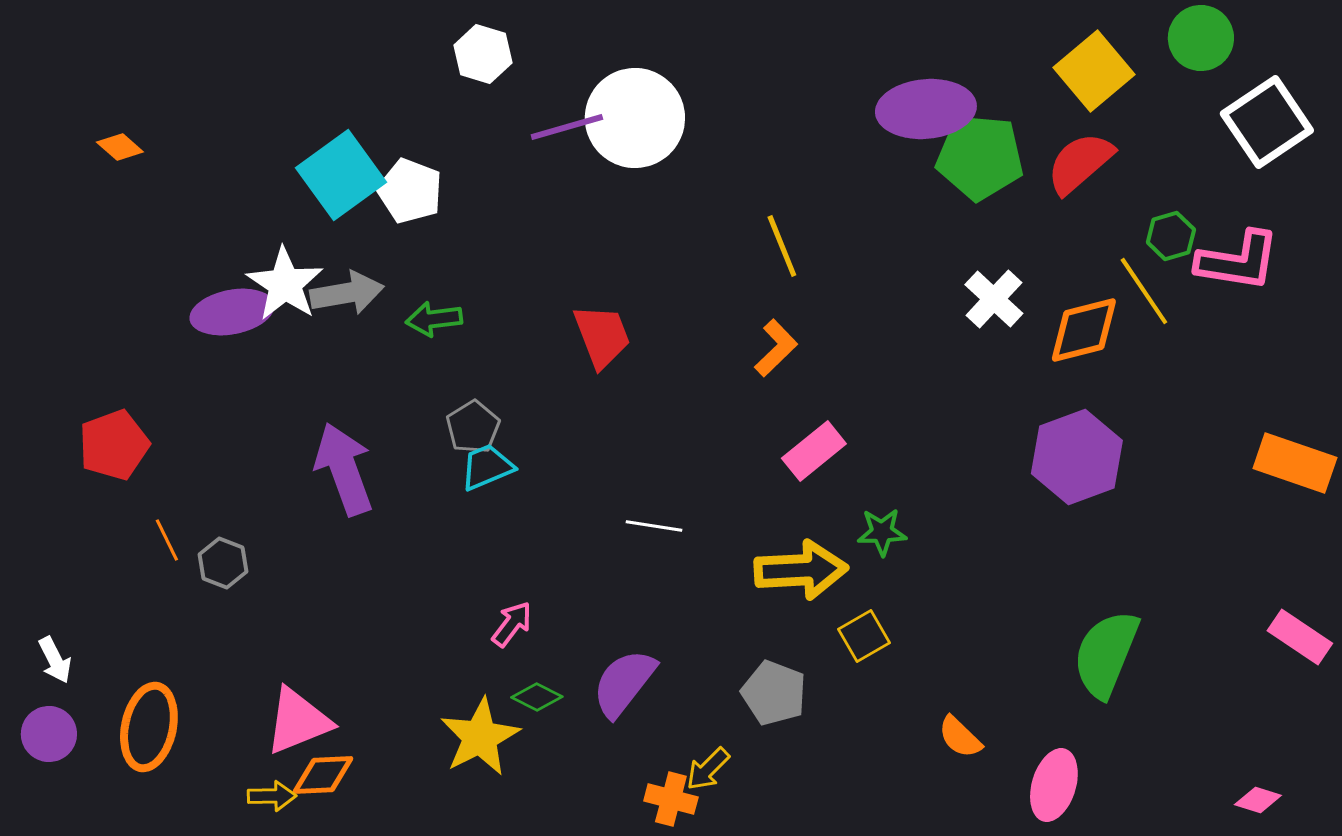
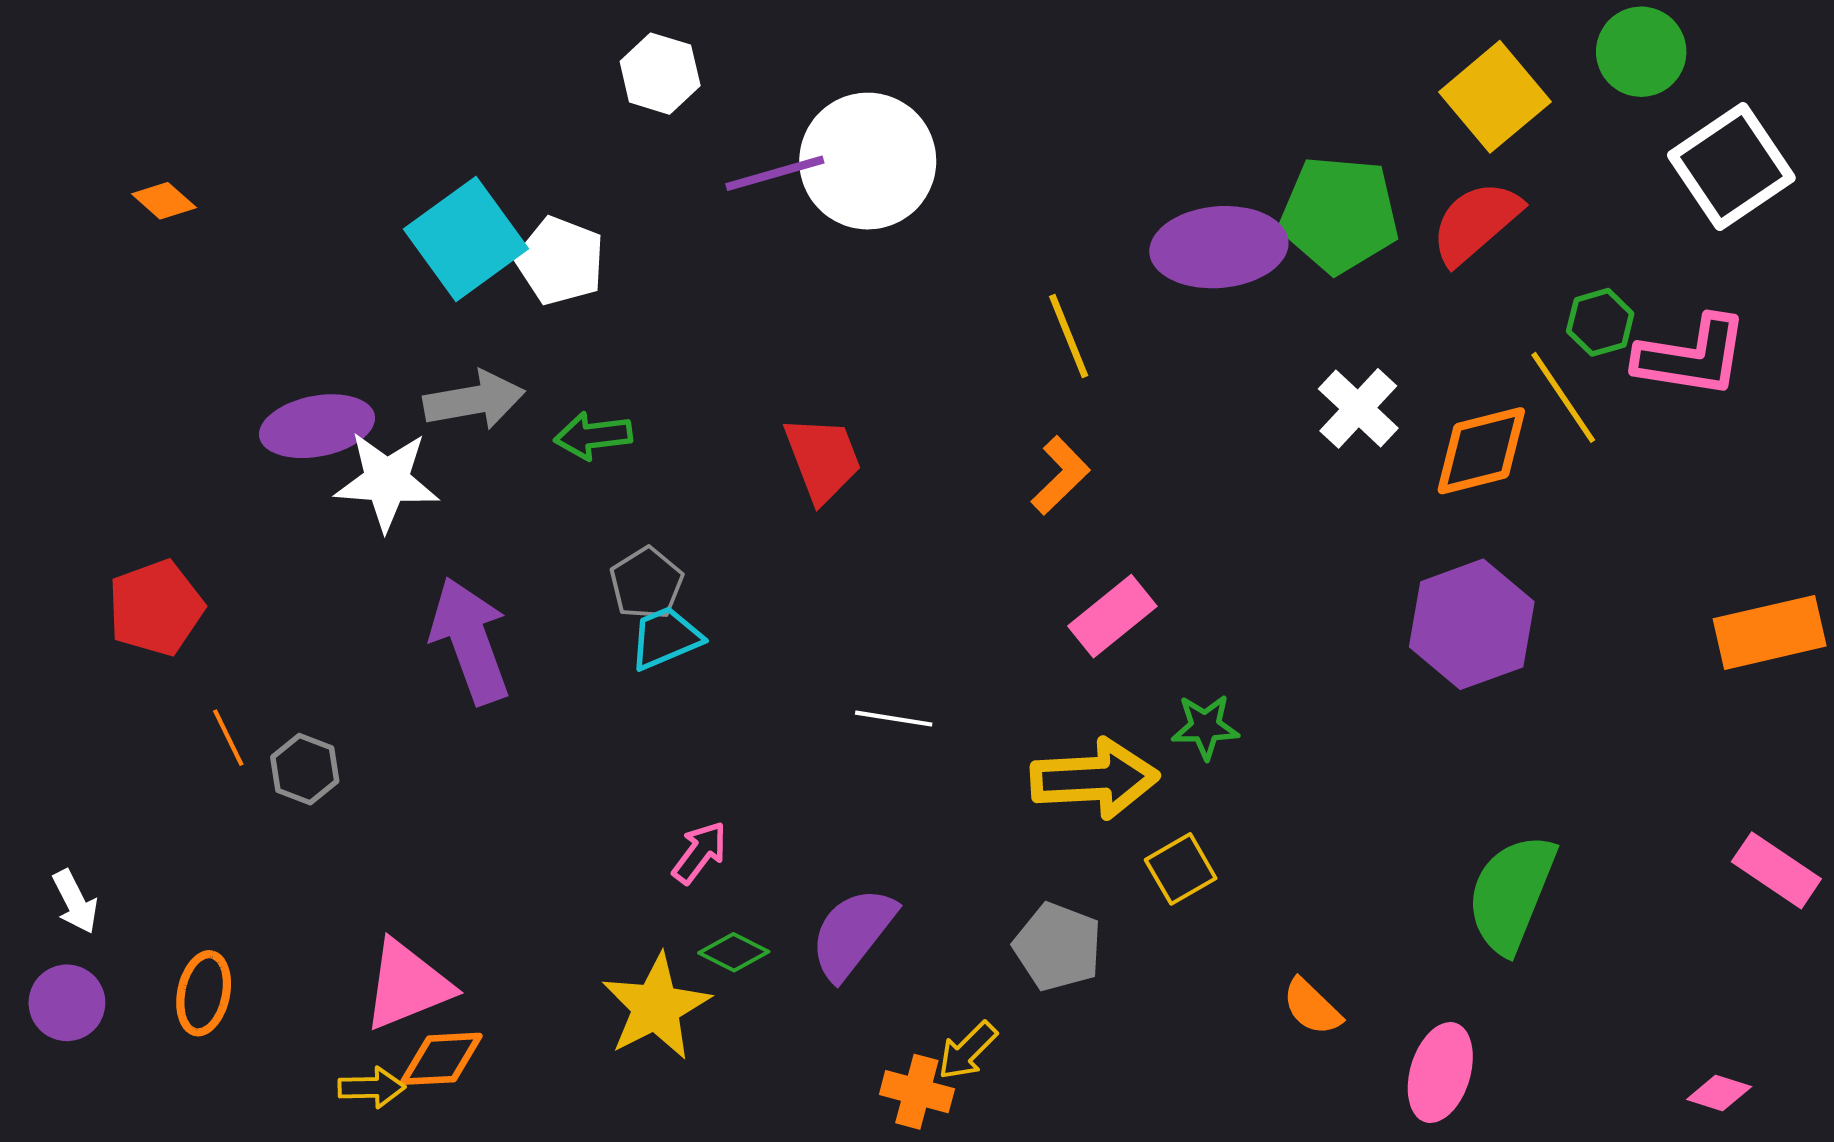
purple ellipse: (926, 109) -> (1219, 247), moved
white star: (285, 284) -> (387, 481), moved, turned -30
orange rectangle: (1295, 463) -> (1770, 632), turned -32
orange ellipse: (149, 727) -> (204, 993), size x0.7

